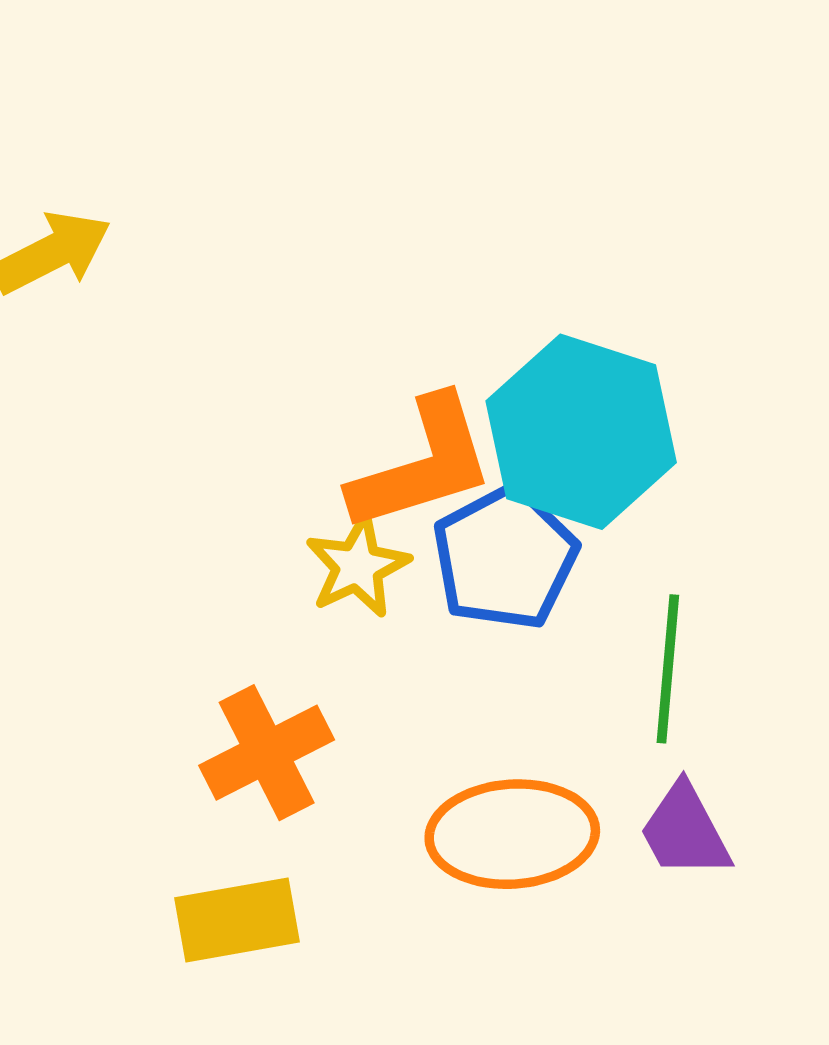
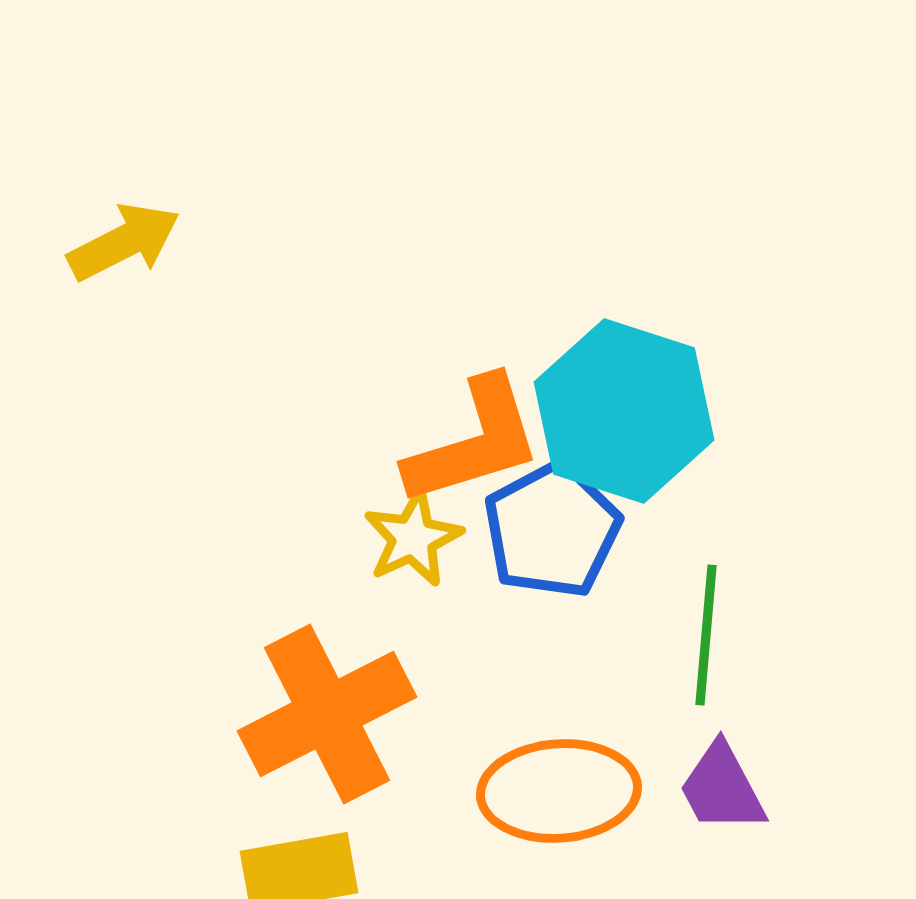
orange cross: (267, 753) -> (327, 714), size x1.4

